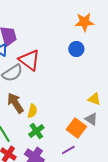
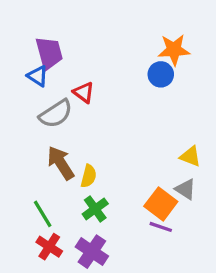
orange star: (84, 22) -> (174, 50), moved
red triangle: (29, 60) -> (84, 92), size x0.6
purple line: (68, 150) -> (161, 227), moved, turned 48

